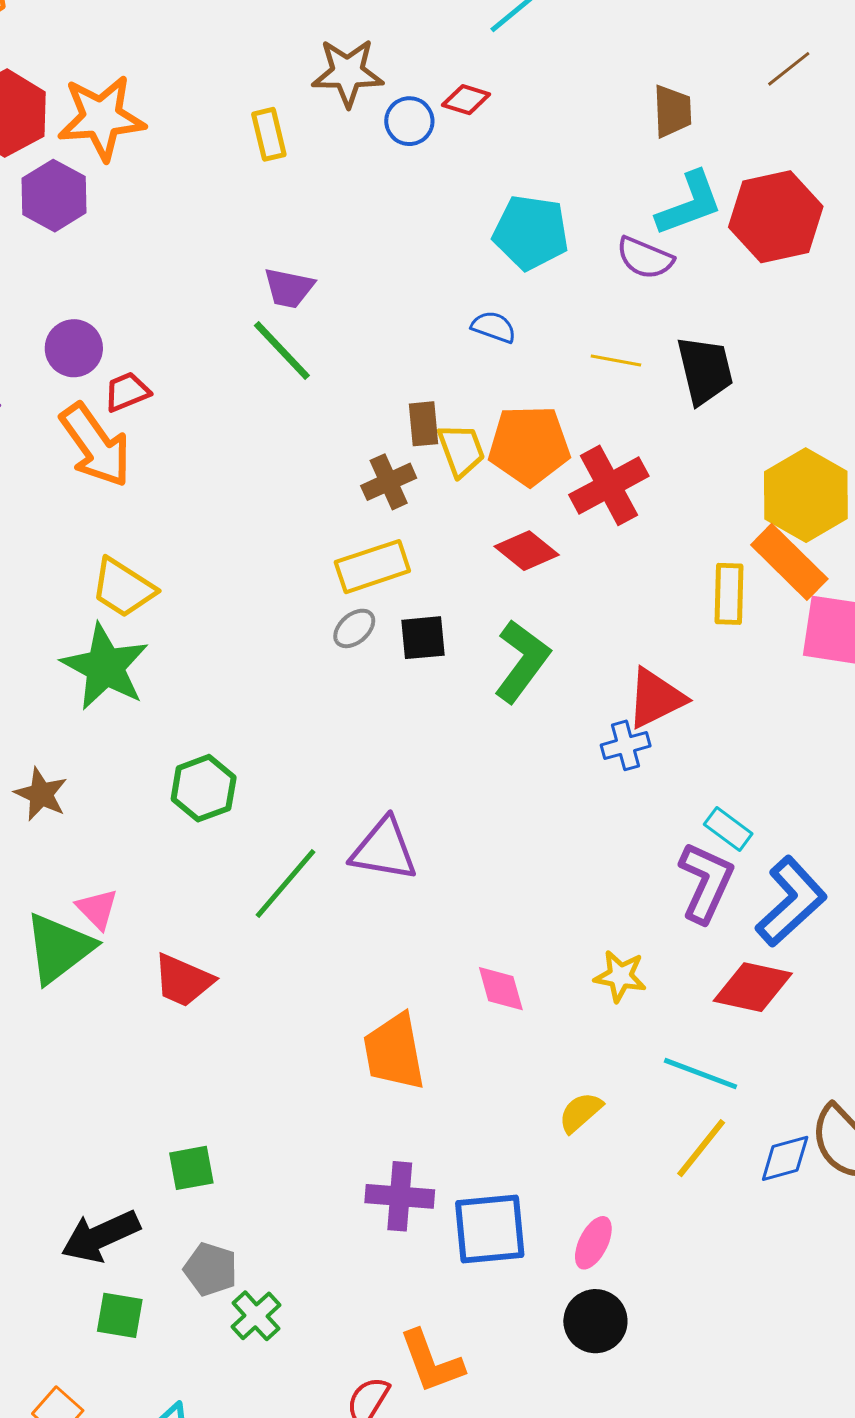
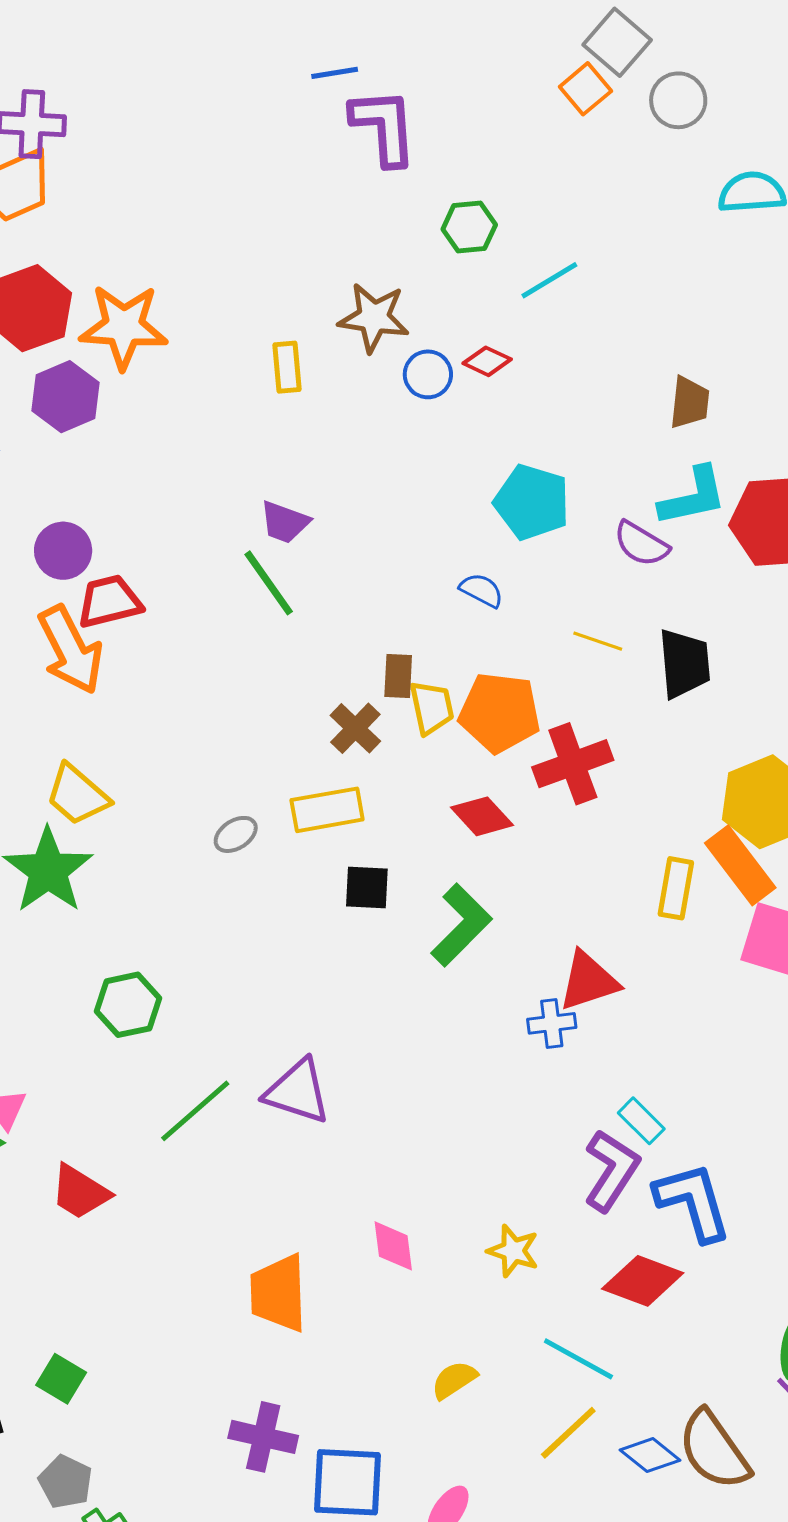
red trapezoid: (127, 392) -> (109, 601), size x1.4
brown cross: (389, 482) -> (355, 728), turned -30
gray ellipse: (354, 628) -> (236, 834), moved
blue L-shape: (791, 901) -> (693, 1202), turned -72
blue diamond: (785, 1158) -> (650, 1455), turned 46
green square: (191, 1168) -> (61, 1379), turned 33

